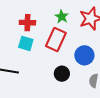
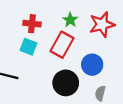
black circle: (62, 74) -> (66, 83), size x1.5

